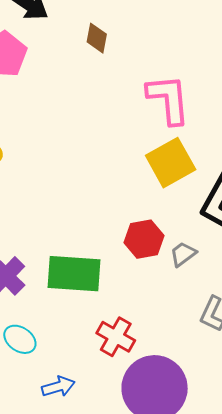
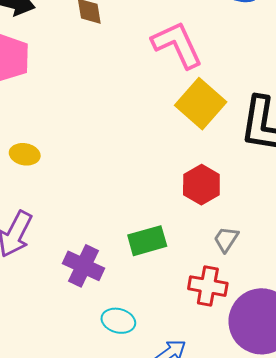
gray trapezoid: (183, 254) -> (226, 239), moved
green rectangle: (74, 274) -> (147, 241), size x0.7

